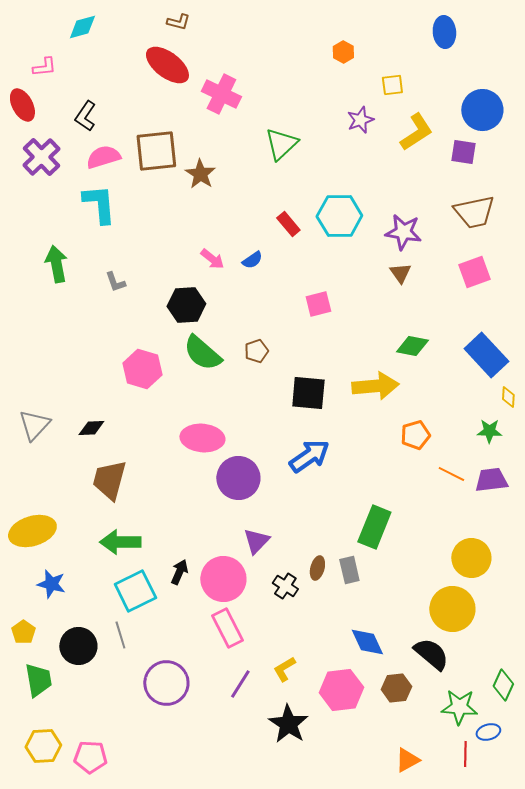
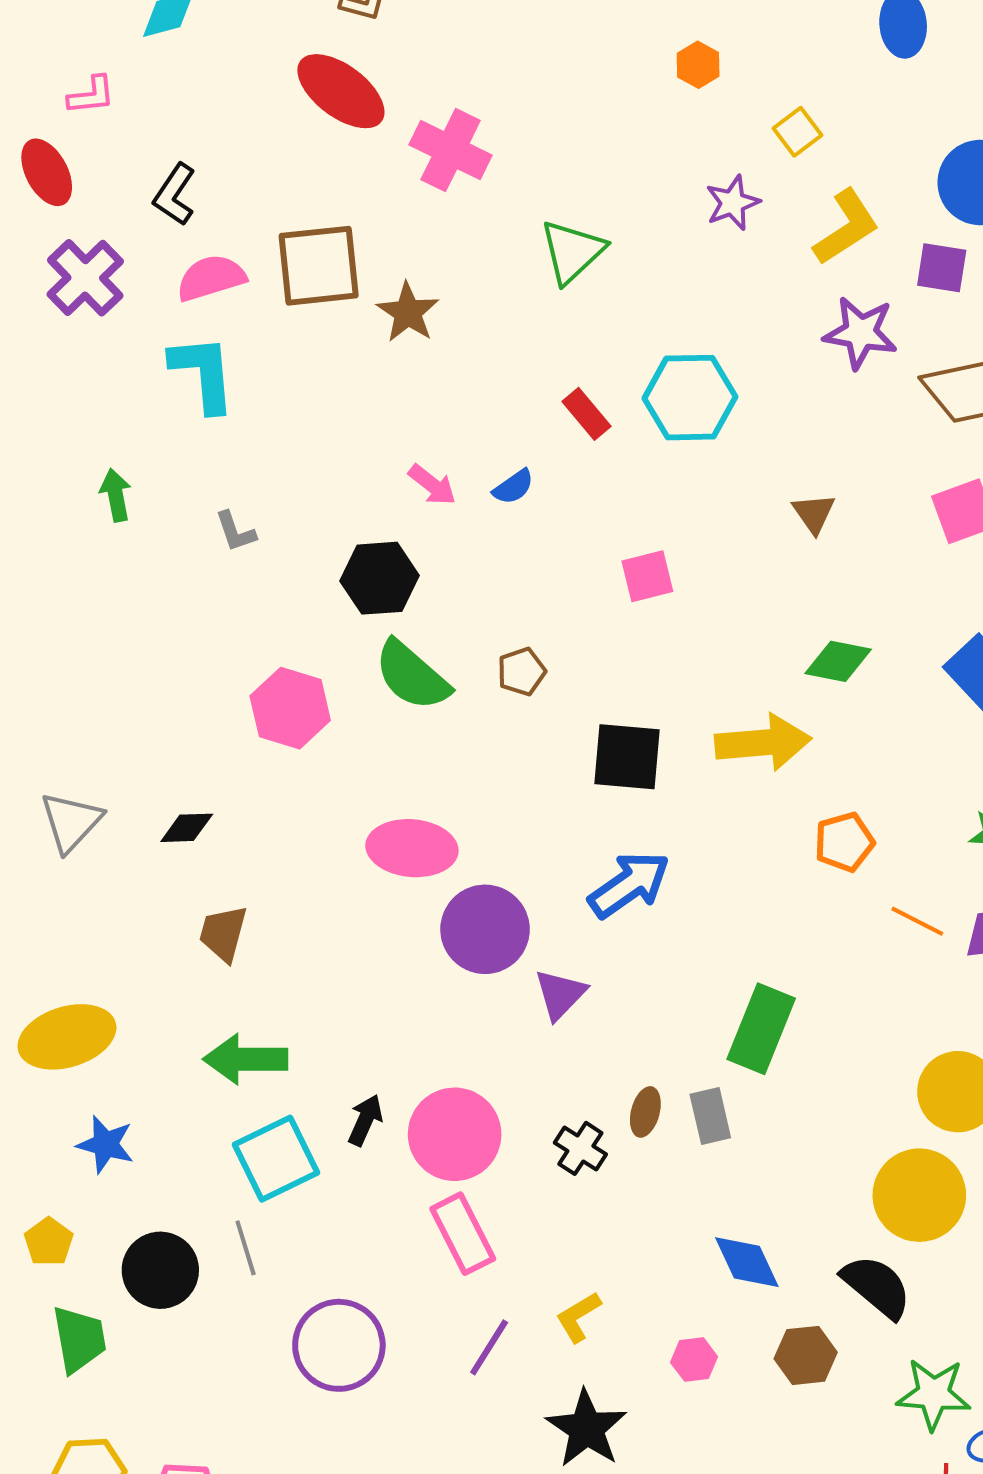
yellow square: (392, 85) -> (798, 132), turned -30
purple star: (403, 232) -> (860, 333), moved
green arrow: (56, 264) -> (116, 495), size x0.7
brown trapezoid: (109, 480) -> (223, 933), size x0.7
purple triangle: (256, 541) -> (560, 994), moved
pink hexagon: (341, 690) -> (694, 1360), size x0.5

